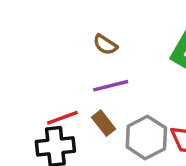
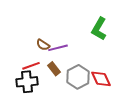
brown semicircle: (105, 45) -> (43, 45), moved

